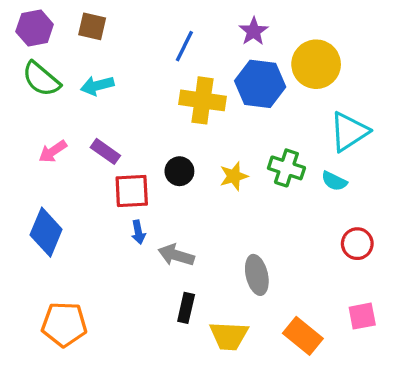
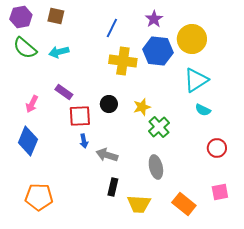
cyan triangle: (349, 132) -> (196, 80), moved
pink arrow: (53, 151) -> (32, 104), moved, turned -30
green cross: (286, 168) -> (159, 127), moved, turned 30

